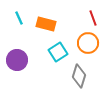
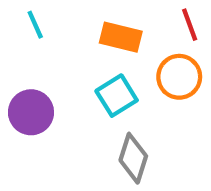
orange rectangle: (46, 24) -> (121, 37), moved
gray diamond: (79, 76) -> (133, 158), moved

